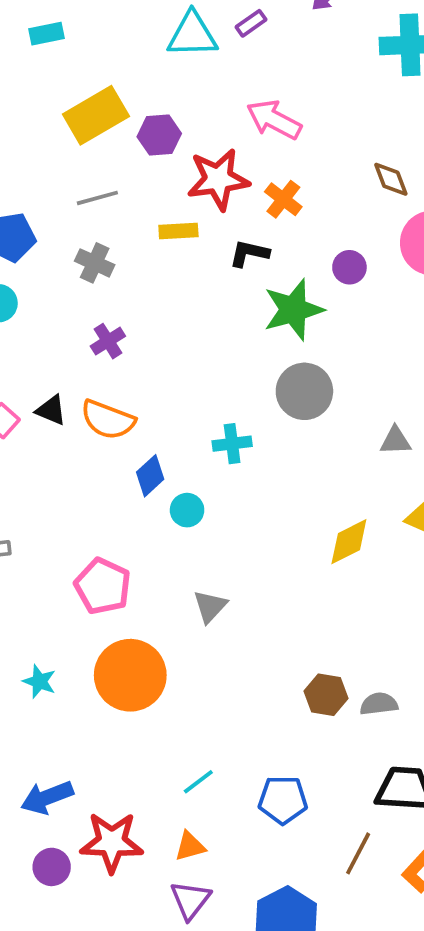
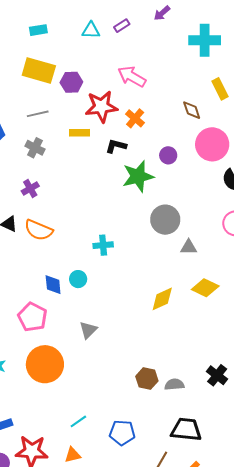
cyan rectangle: (47, 34) -> (38, 30), moved
cyan triangle: (192, 35) -> (91, 30), size x0.7
yellow rectangle: (96, 115) -> (39, 71), turned 44
purple cross: (108, 341) -> (30, 188), moved
gray circle: (304, 391) -> (165, 220), moved
blue diamond: (150, 476) -> (53, 285), moved, turned -55

